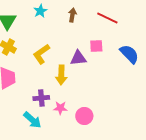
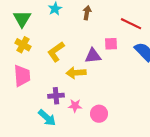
red line: (107, 18) -> (131, 24), moved
yellow arrow: (61, 75) -> (76, 73), turned 84

